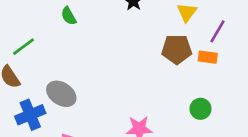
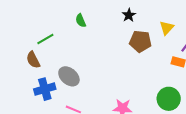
brown pentagon: (177, 49) -> (140, 41), moved
green circle: (200, 109) -> (169, 99), size x1.5

